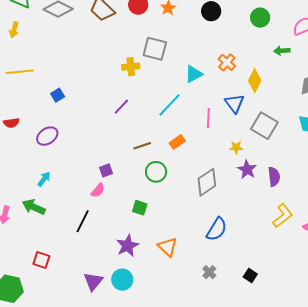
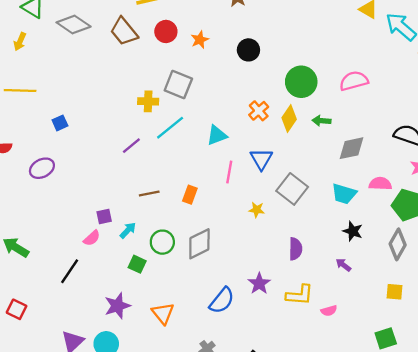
green circle: (260, 18) -> (301, 82), moved, size x1.4
green arrow: (282, 51) -> (321, 121), moved
cyan triangle: (194, 74) -> (217, 135), moved
yellow diamond: (255, 81) -> (289, 119), moved
cyan line: (169, 105) -> (170, 128), moved
orange rectangle: (177, 142) -> (190, 195), turned -42
purple star: (247, 169) -> (259, 284), moved
green circle: (156, 172) -> (162, 242), moved
cyan arrow: (44, 179) -> (128, 230), moved
gray diamond: (207, 182) -> (199, 244), moved
yellow L-shape: (283, 216) -> (300, 295), turned 35

